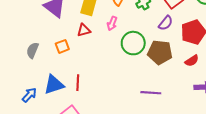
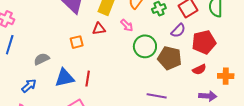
pink arrow: (112, 23) -> (127, 25), turned -72
gray semicircle: (32, 50) -> (42, 59), moved, turned 35
blue arrow: (29, 95) -> (29, 86), moved

